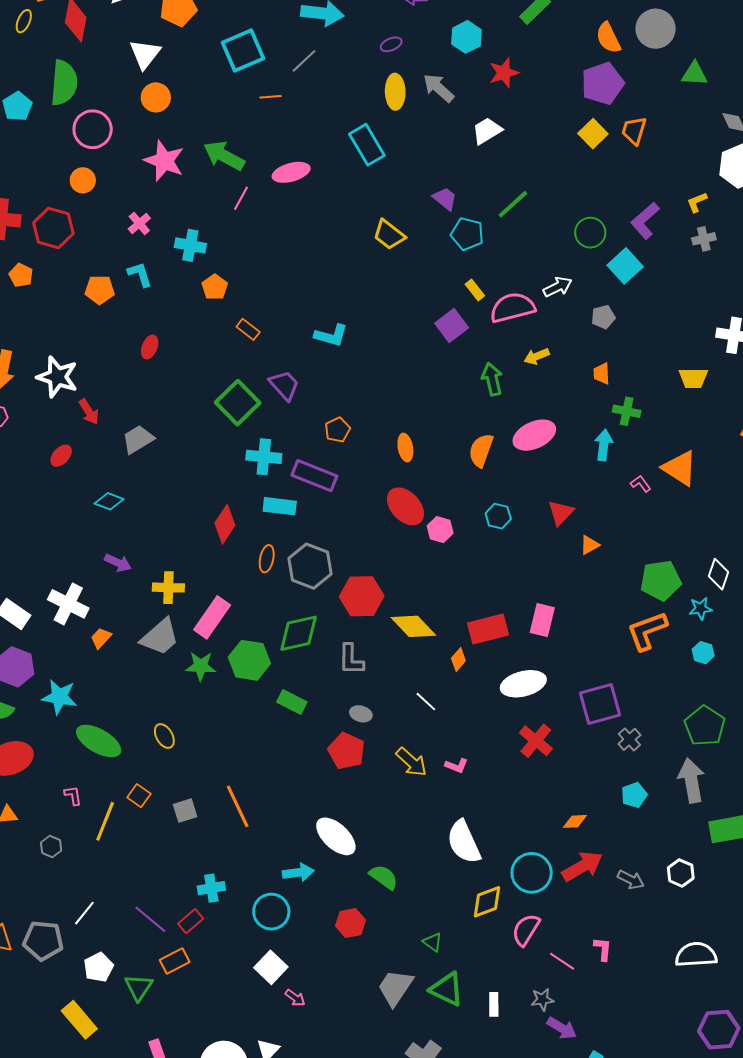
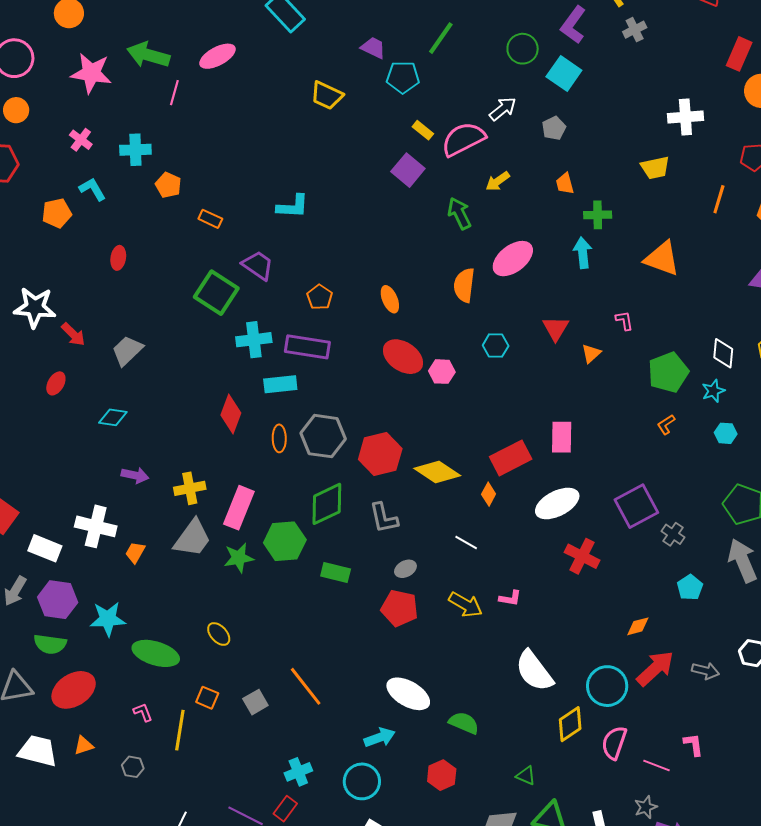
pink L-shape: (641, 484) -> (624, 321), moved, turned 40
orange L-shape: (647, 631) -> (666, 424), size x0.5
gray ellipse: (361, 714) -> (405, 569), turned -30

